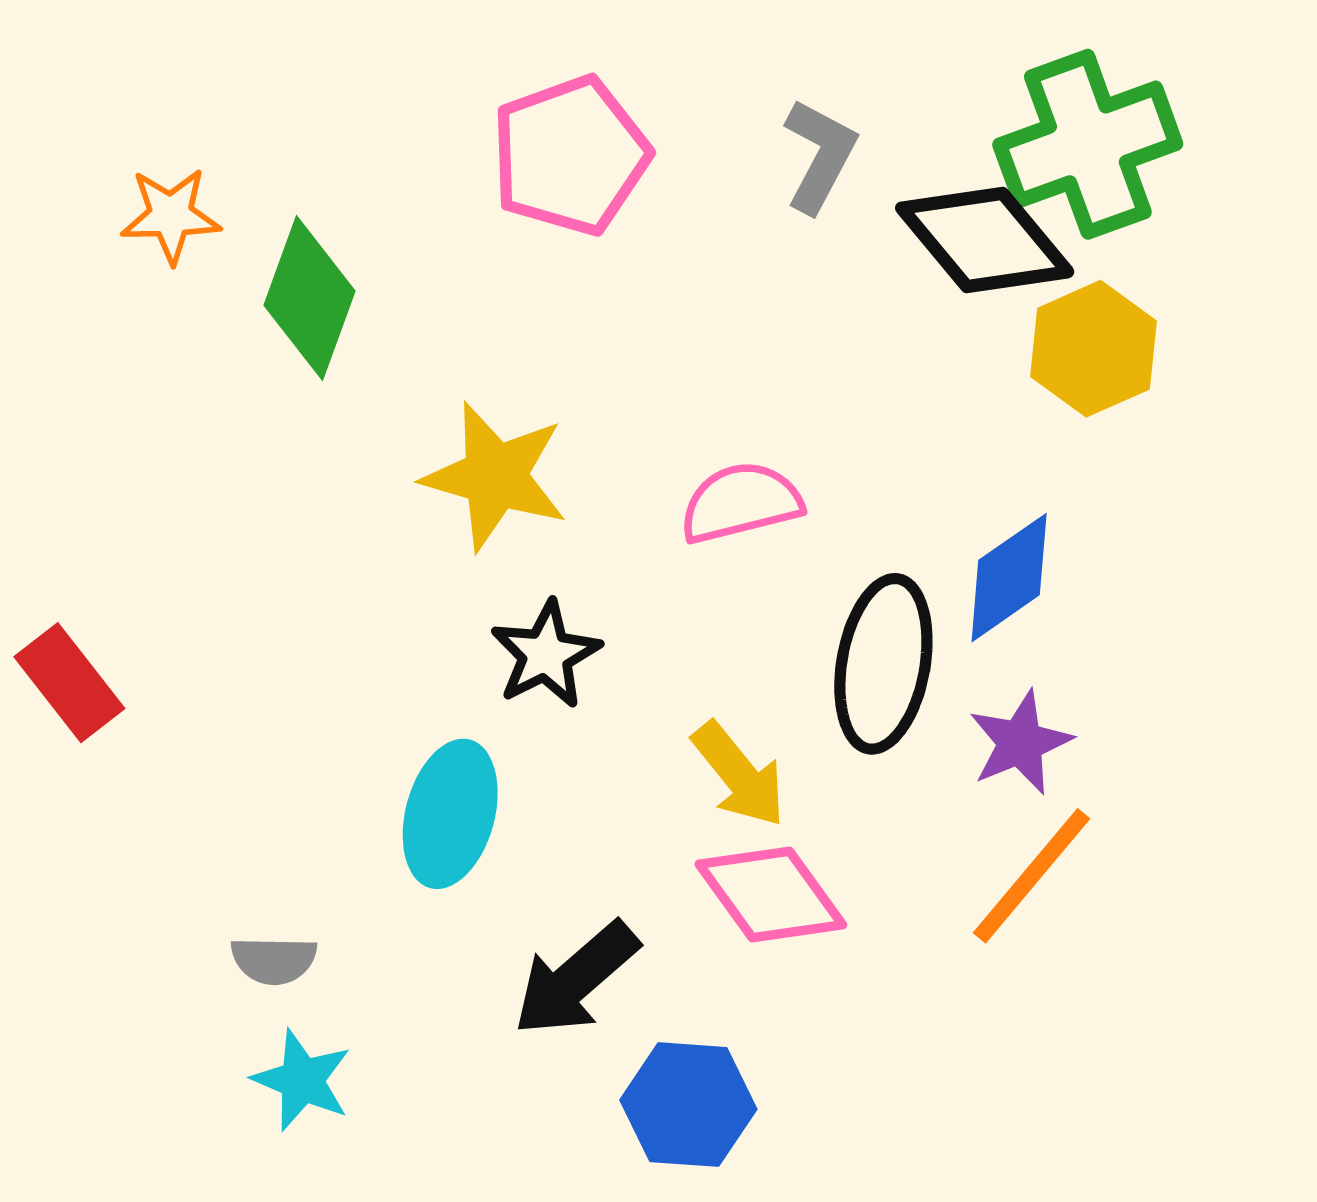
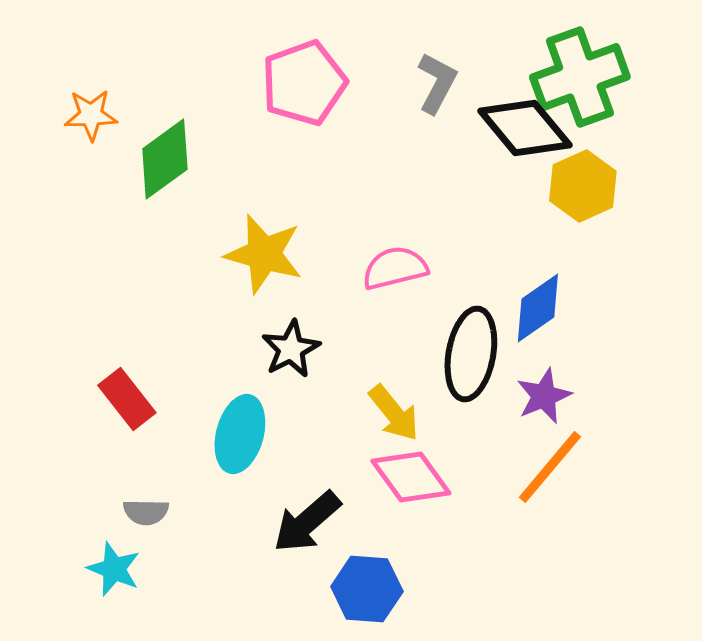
green diamond: (309, 298) -> (165, 159), turned 34
red rectangle: (69, 683) -> (127, 399), moved
cyan star: (302, 1080) -> (114, 569), moved

